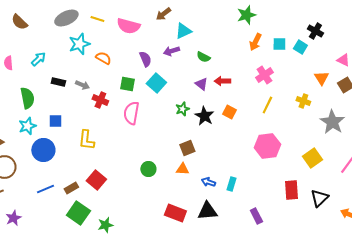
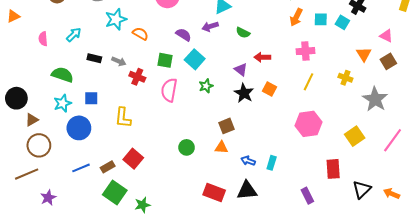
purple semicircle: (145, 59) -> (183, 35), turned -35
pink cross: (264, 75) -> (305, 51), turned 30
purple triangle: (201, 84) -> (241, 70), moved
green semicircle: (27, 98) -> (63, 75), turned -60
green star: (182, 109) -> (206, 86), moved
black triangle: (319, 198) -> (362, 189), moved
purple rectangle: (256, 216) -> (307, 196), moved

